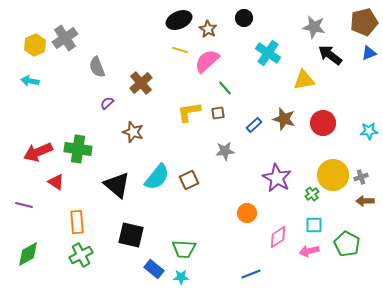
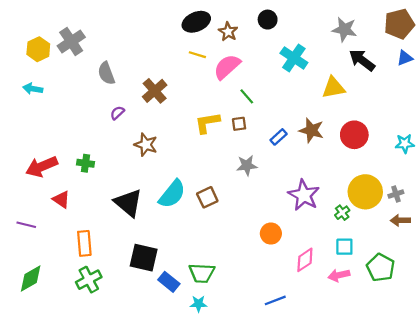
green cross: (78, 149) -> (85, 163), size x0.6
blue rectangle: (154, 269) -> (169, 282), moved

